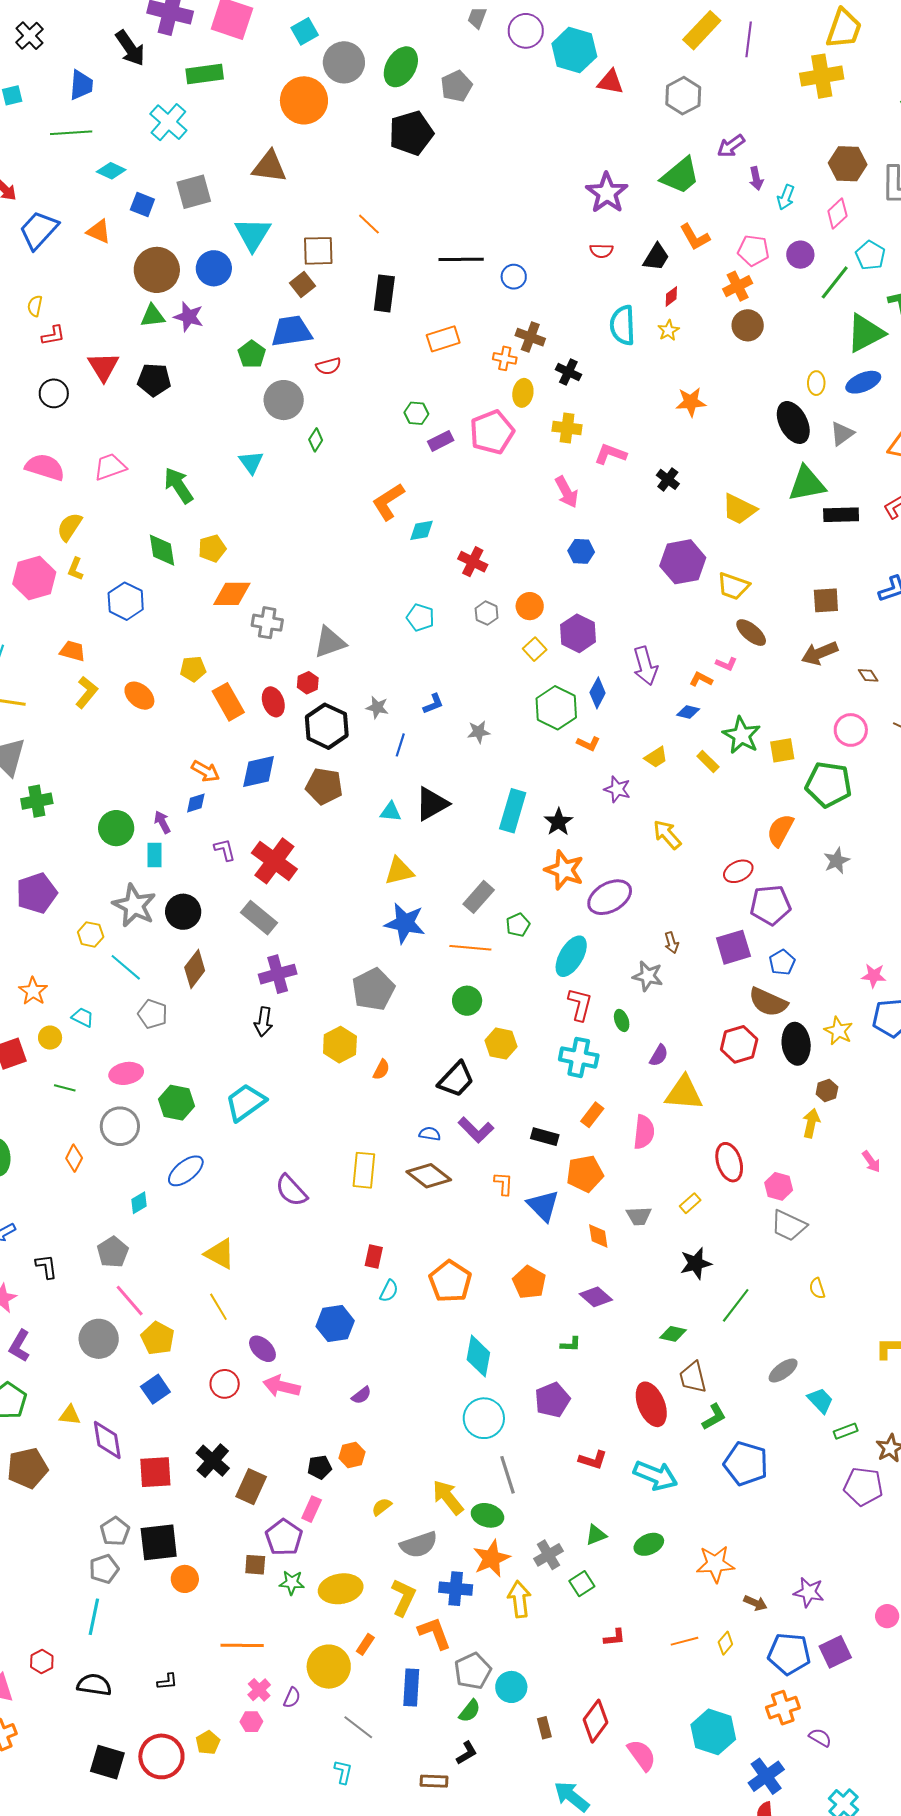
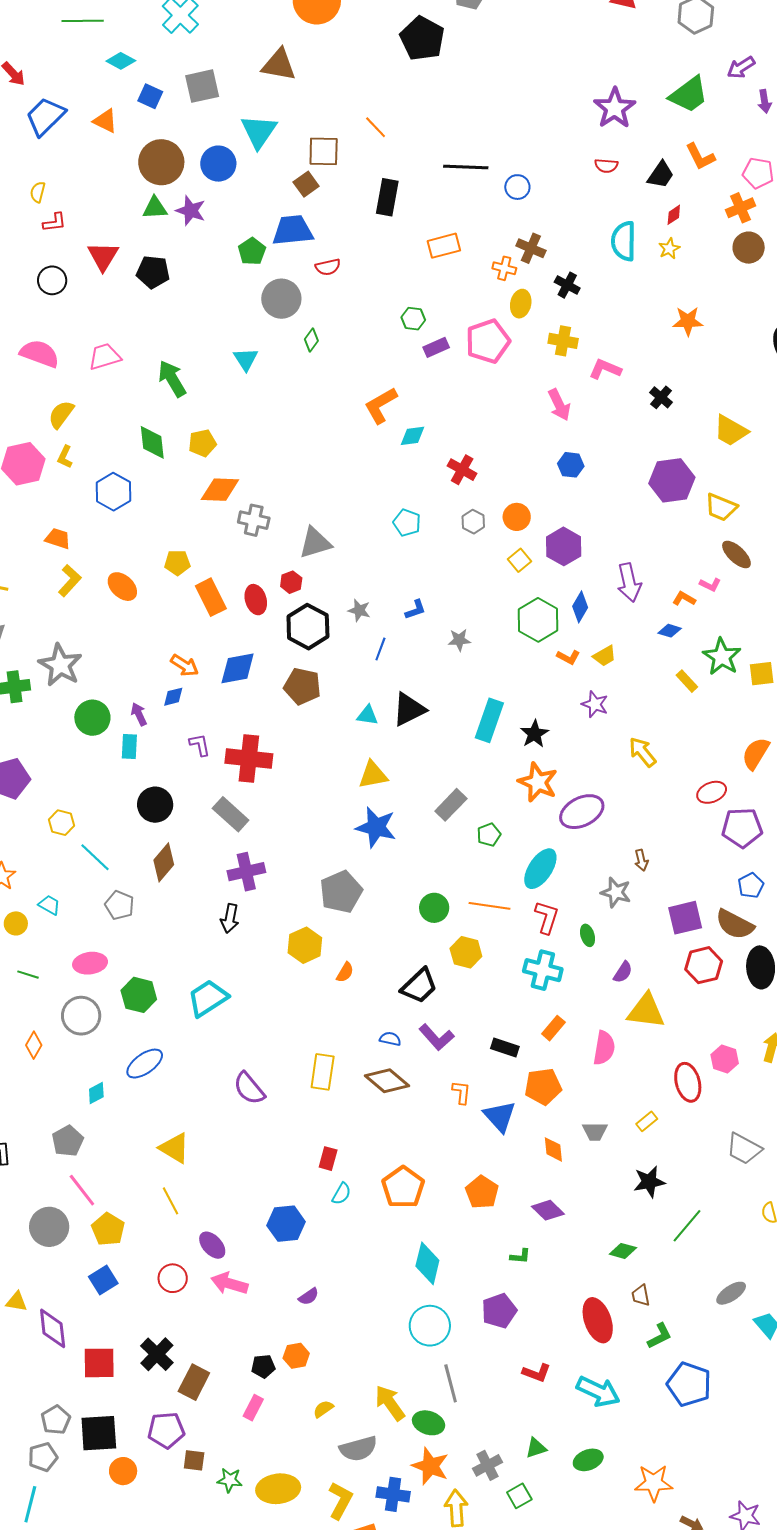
black pentagon: (411, 133) -> (422, 38), turned -30
yellow trapezoid: (656, 757) -> (605, 656), moved
red cross: (274, 861) -> (249, 758), turned -33
gray star: (134, 906) -> (60, 665), moved
purple square: (733, 947) -> (685, 918), moved
orange line: (470, 948) -> (489, 906), moved
pink hexagon: (779, 1186) -> (725, 1059), moved
brown trapezoid: (693, 1377) -> (641, 1295), size x0.7
purple pentagon: (284, 1537) -> (166, 1430), moved, turned 30
orange star: (491, 1558) -> (430, 1466), turned -30

